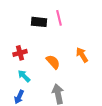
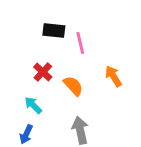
pink line: (59, 18) -> (80, 43), moved
red cross: (20, 53) -> (43, 72), moved, turned -32

